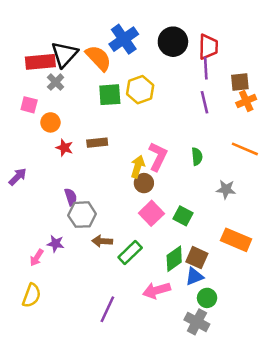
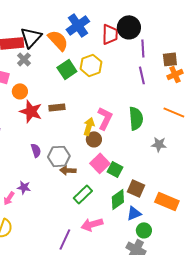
black circle: (173, 42) -> (129, 27), moved
red trapezoid: (208, 47) -> (110, 34), moved
green square: (110, 95) -> (67, 69), turned -30
red star: (64, 148) -> (31, 111), size x1.6
green semicircle: (197, 157) -> (136, 118), size x1.6
gray hexagon: (82, 215) -> (59, 156), moved
green square: (183, 216) -> (115, 169), moved
orange rectangle: (236, 240) -> (167, 201), moved
brown arrow: (102, 241) -> (68, 170), moved
brown square: (197, 258) -> (136, 188), moved
pink arrow: (157, 290) -> (92, 224), moved

